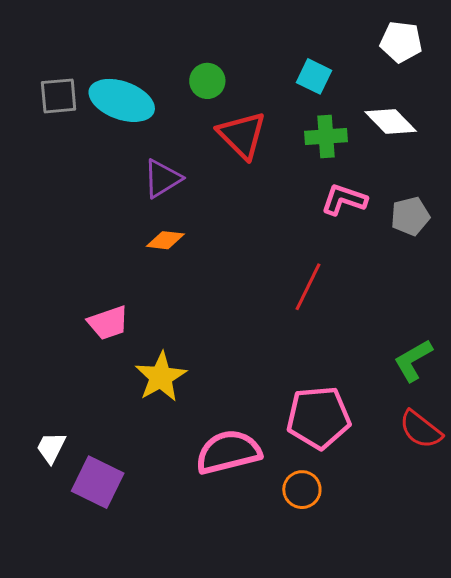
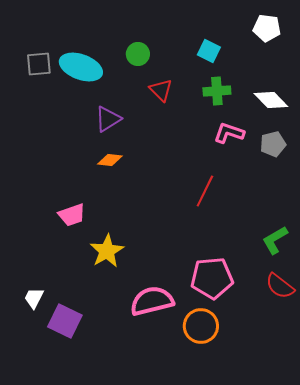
white diamond: (391, 121) -> (271, 100), moved
red triangle: (242, 135) -> (161, 90), size x0.7
orange circle: (302, 490) -> (201, 326), size x1.4

